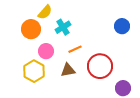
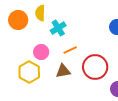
yellow semicircle: (45, 12) -> (40, 13), turned 140
orange circle: (31, 29) -> (18, 20), moved

